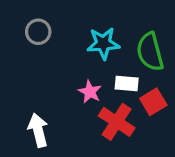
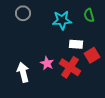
green semicircle: (150, 52) -> (89, 15), moved, size x0.6
pink star: (90, 92) -> (47, 63), moved

